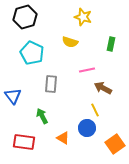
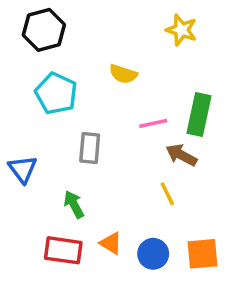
yellow star: (83, 17) -> (181, 30), moved
green rectangle: (111, 44) -> (199, 115), moved, size x1.6
blue circle: (87, 128) -> (153, 254), moved
red rectangle: (24, 142) -> (63, 250), moved
orange square: (115, 144) -> (203, 254), turned 30

